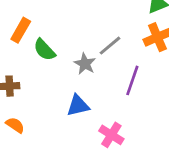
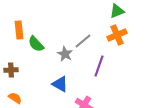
orange rectangle: (21, 30) -> (19, 30), turned -36
blue triangle: (78, 106) -> (60, 84), turned 42

